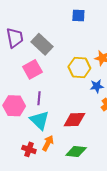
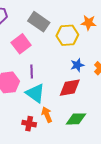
gray rectangle: (42, 44) -> (39, 22), moved
blue star: (97, 86) -> (77, 65), moved
orange arrow: (48, 143) -> (47, 115), turned -42

